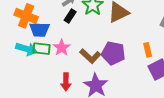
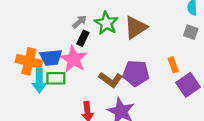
orange cross: (26, 16) -> (29, 61), moved
pink star: (62, 48) -> (73, 59), moved, size x1.4
cyan arrow: (26, 49) -> (39, 81), turned 80

